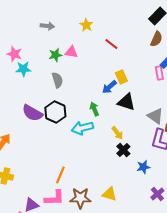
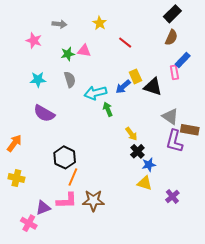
pink star: (14, 54) -> (34, 41), moved
cyan star: (23, 69) -> (38, 80), moved
black triangle: (126, 102) -> (153, 87), moved
black hexagon: (55, 112) -> (65, 157), moved
cyan arrow: (82, 128) -> (95, 93), moved
blue star: (143, 167) -> (149, 165), moved
yellow triangle: (109, 194) -> (145, 183), moved

